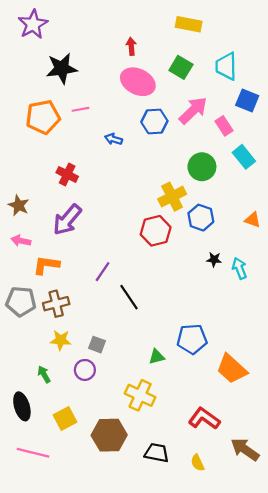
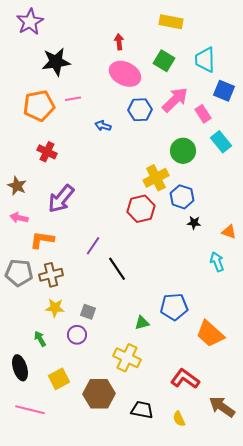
red cross: (67, 174) -> (47, 152), moved
orange triangle: (253, 220) -> (229, 232), moved
black star: (214, 260) -> (194, 223), moved
cyan arrow: (239, 268) -> (217, 262), moved

